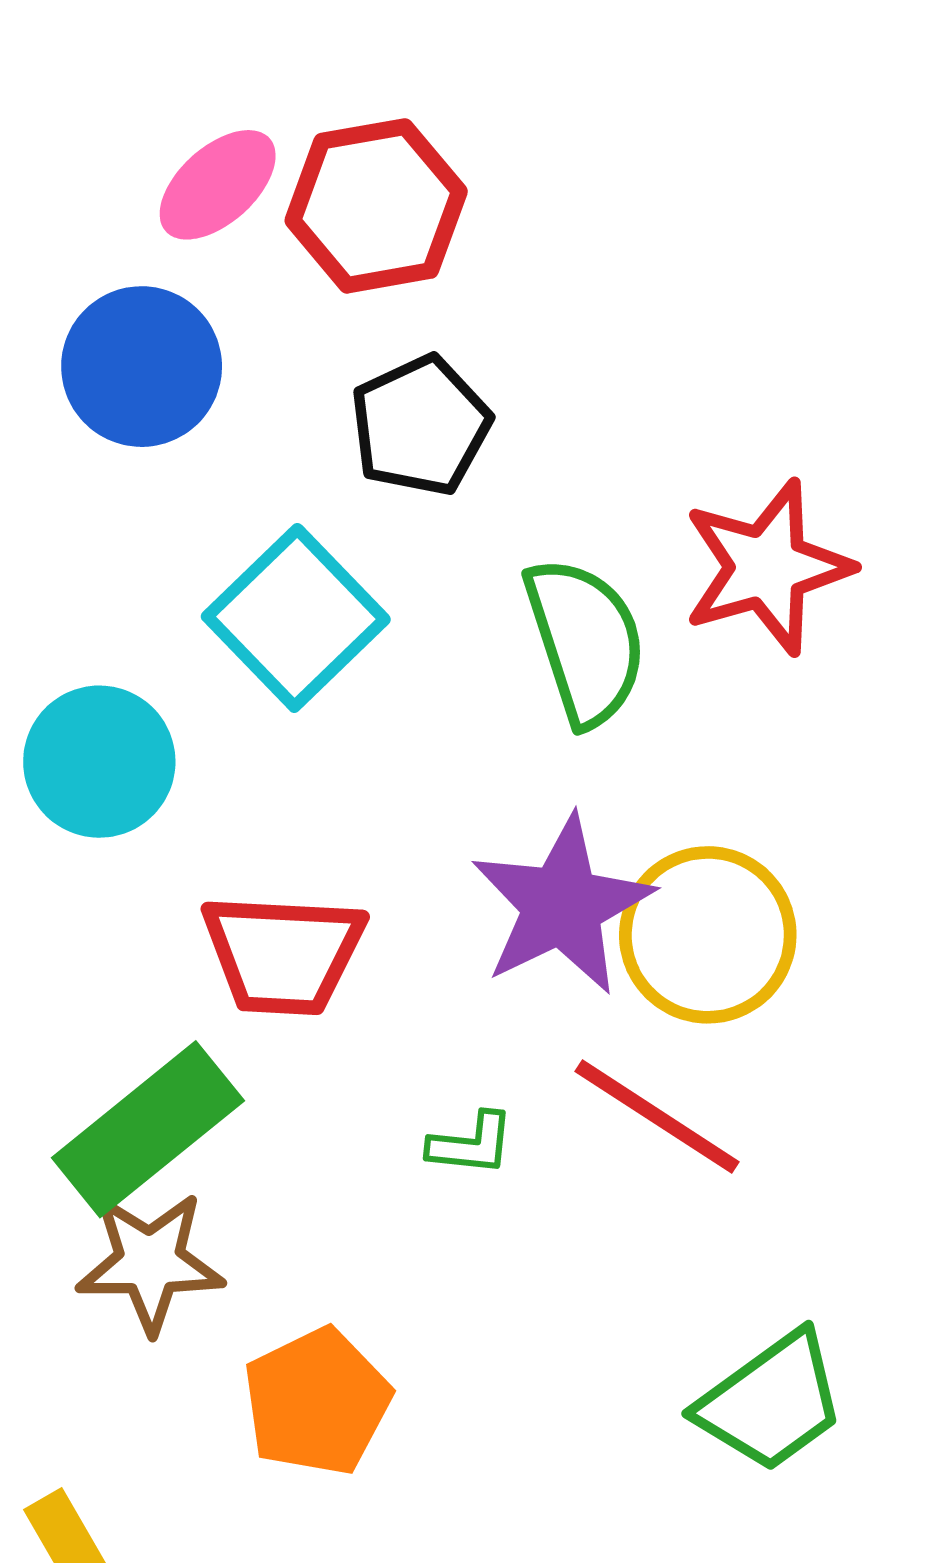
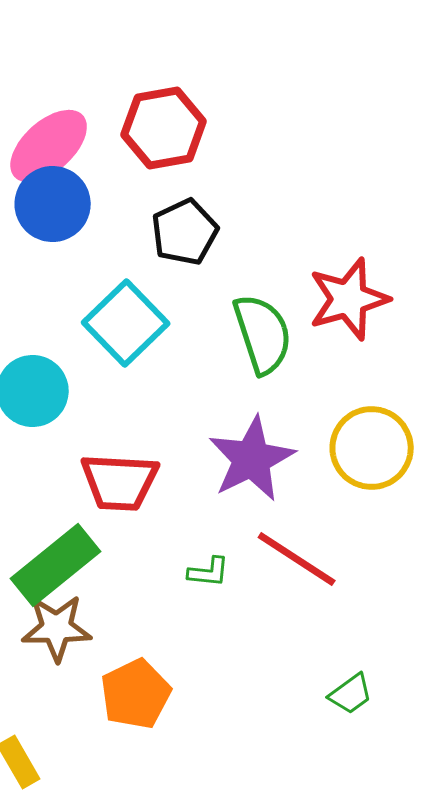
pink ellipse: (218, 185) -> (49, 146), moved, size x1.4
yellow circle: (708, 935) -> (372, 448), moved
green trapezoid: (771, 1402) -> (351, 694), size x0.6

